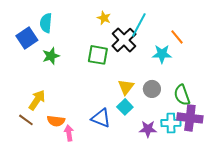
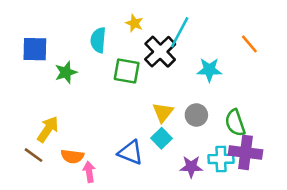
cyan semicircle: (46, 23) -> (98, 40), moved
orange line: (177, 37) -> (249, 44), moved
blue square: (27, 38) -> (35, 49), turned 35

